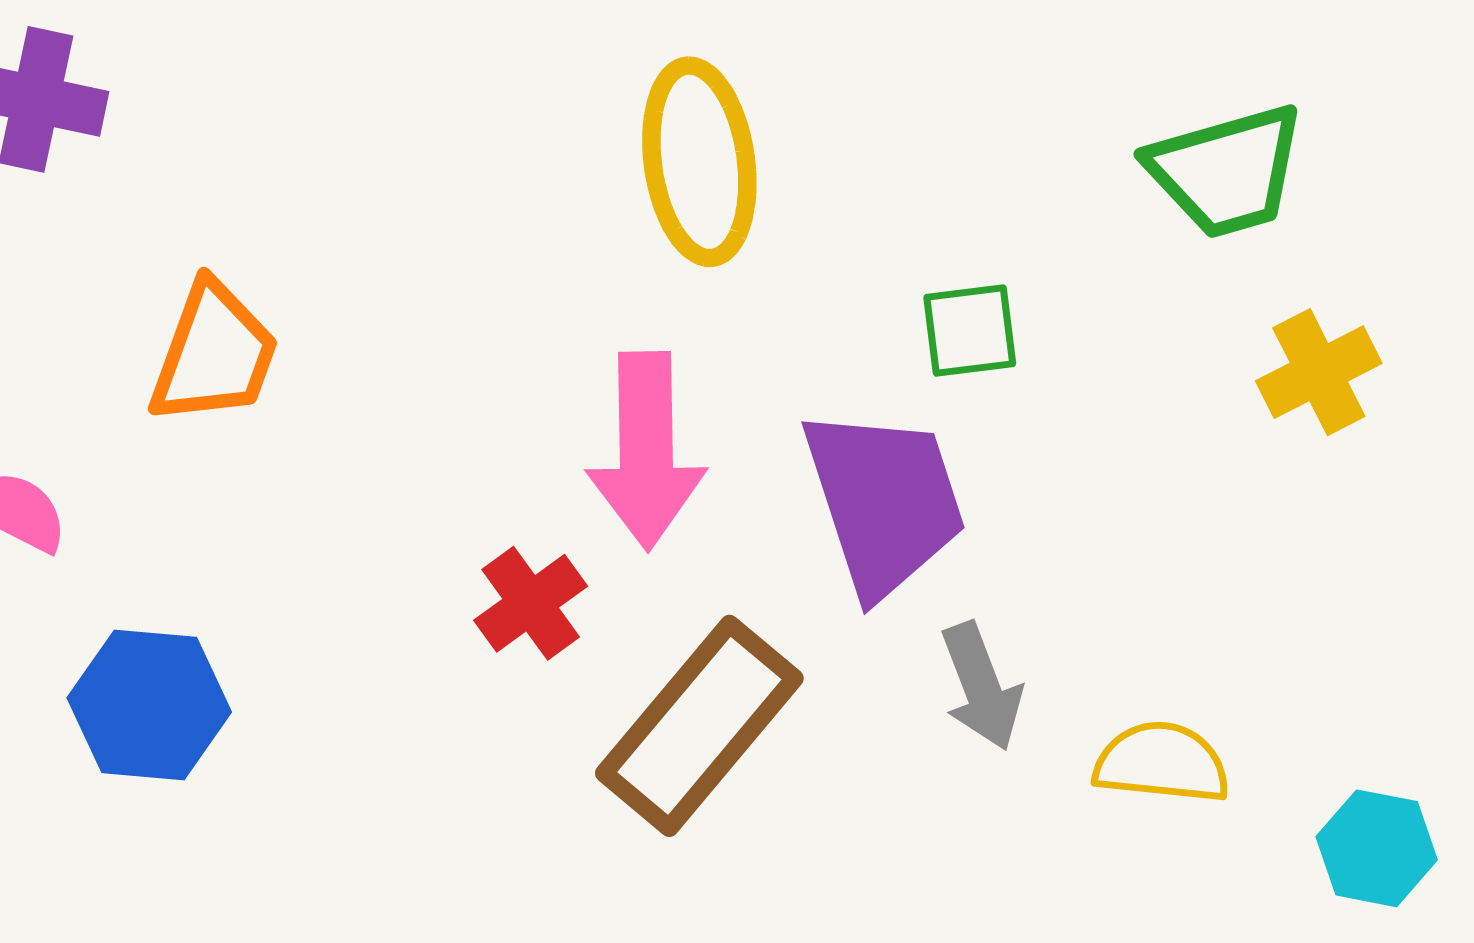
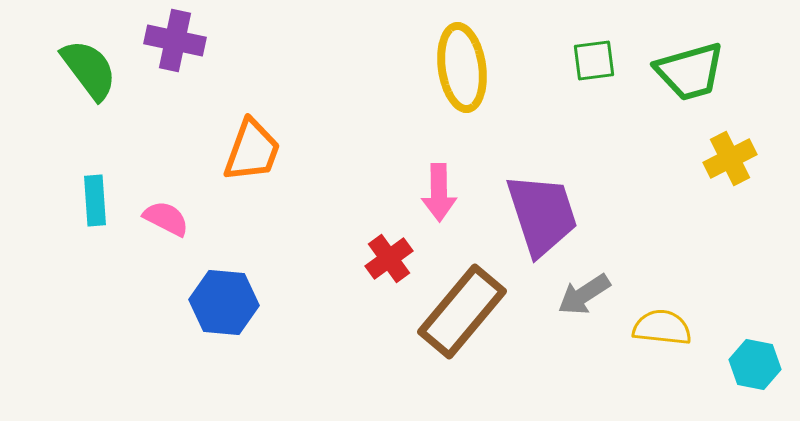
green square: (970, 331) -> (594, 60), moved
pink arrow: (646, 451) -> (439, 192), size x0.7
gray arrow: (981, 686) -> (584, 294), turned 78

